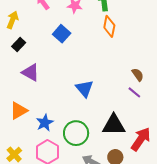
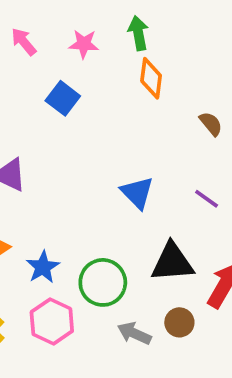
brown semicircle: (138, 75) -> (211, 124), moved
blue triangle: (84, 89) -> (137, 193), moved

